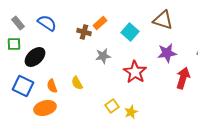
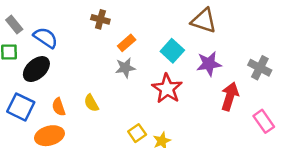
blue semicircle: (47, 23) -> (46, 38), moved
orange rectangle: (100, 23) -> (127, 43), moved
brown cross: (84, 32) -> (100, 19), moved
cyan square: (130, 32) -> (172, 51), moved

